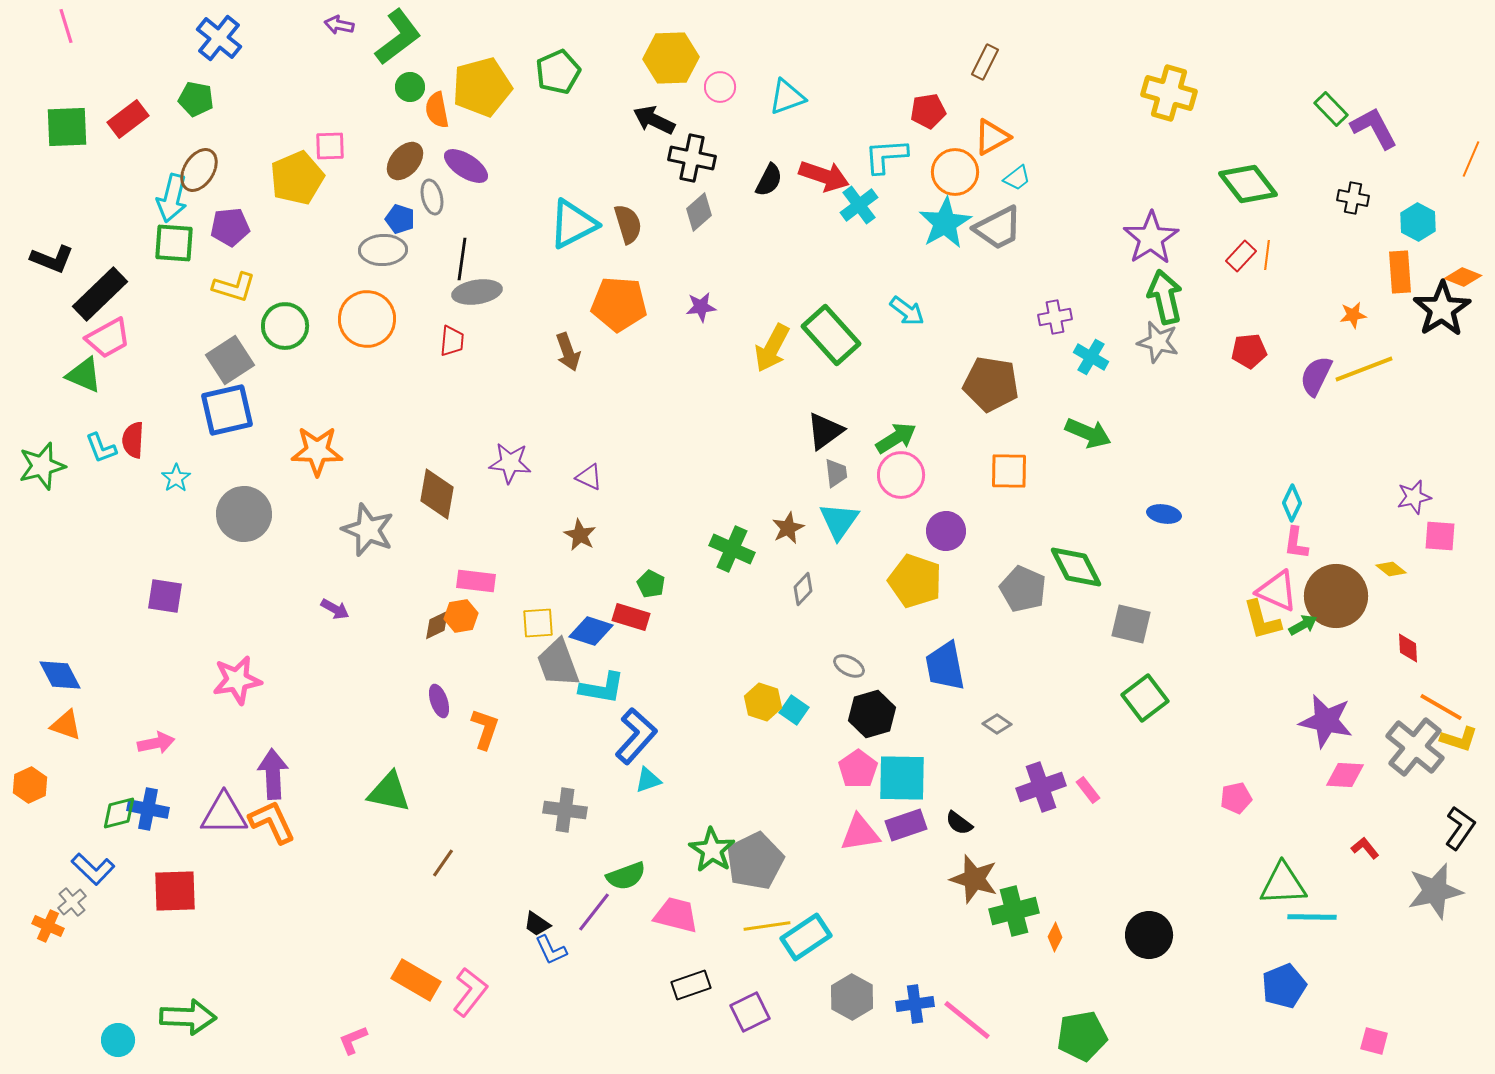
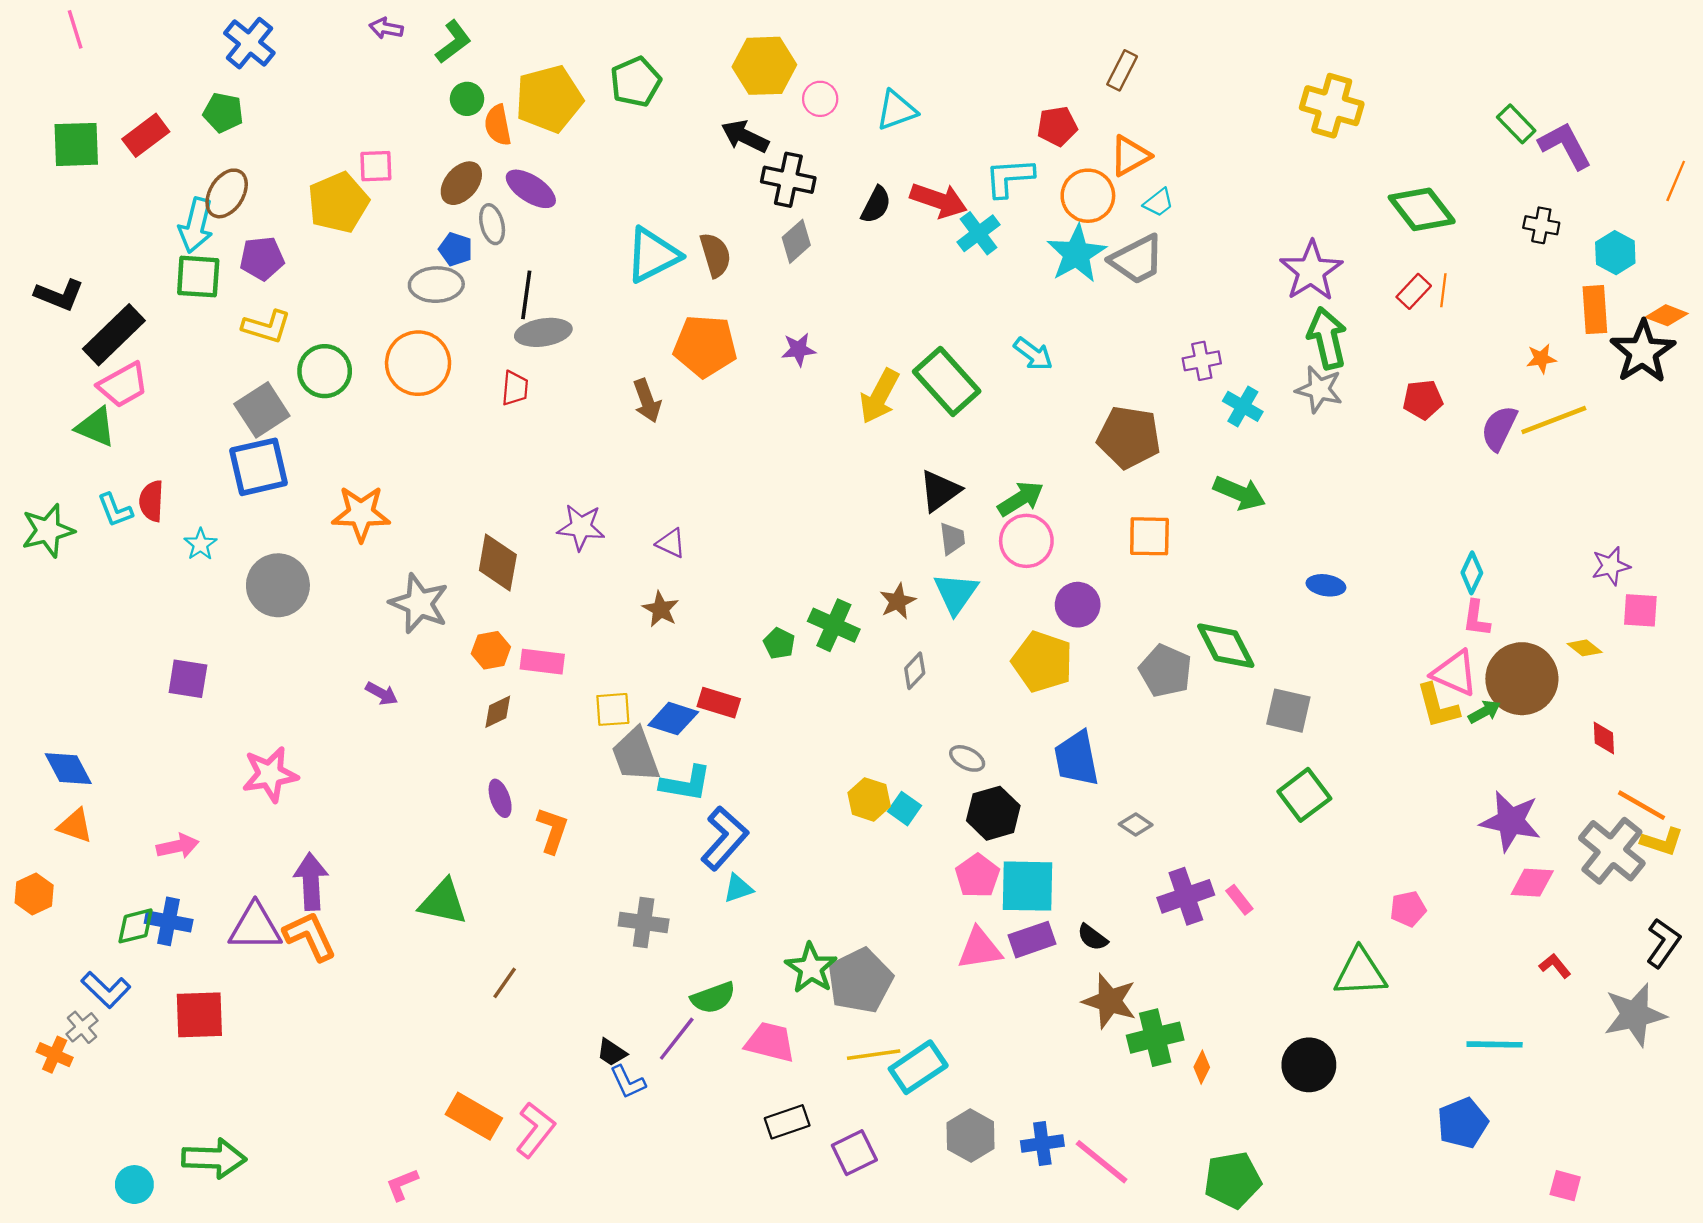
green L-shape: (398, 37) -> (453, 42), size x0.7
green pentagon: (651, 584) -> (779, 643), moved
orange hexagon: (461, 616) -> (491, 650), moved
green triangle: (1283, 884) -> (1360, 973), moved

